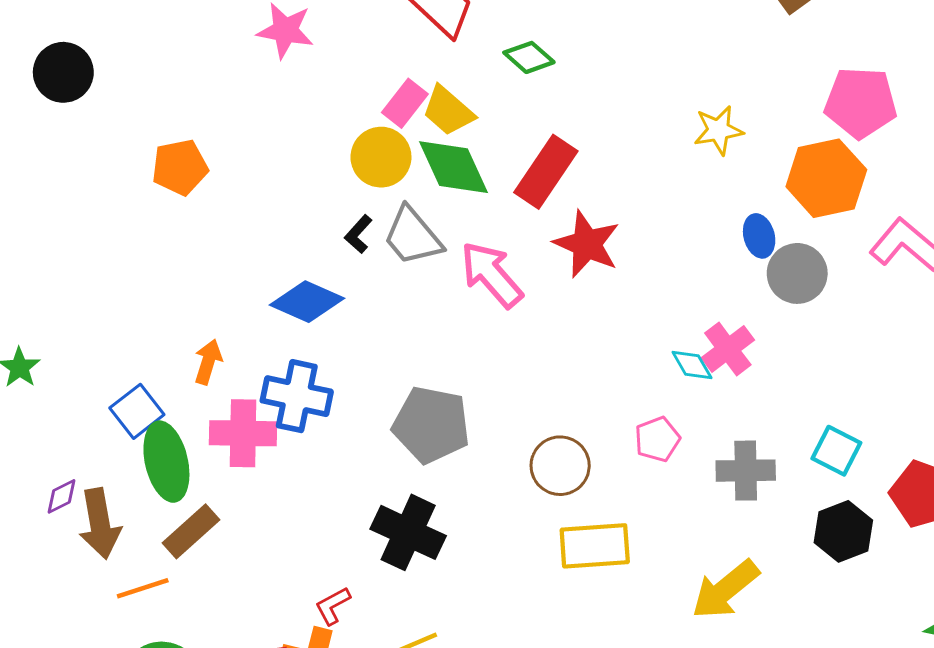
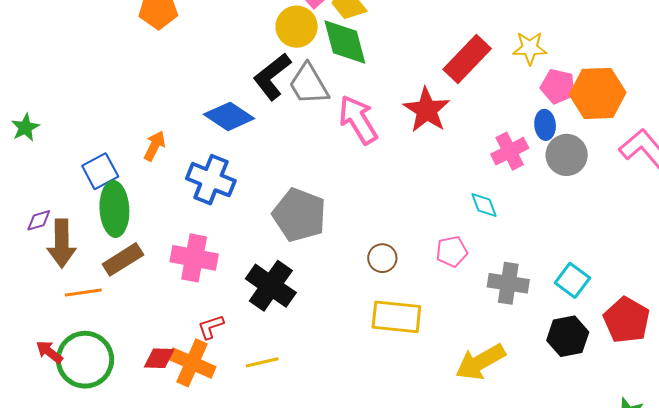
pink pentagon: (861, 103) -> (558, 86), moved, size x0.7
red rectangle: (546, 172) -> (467, 59), moved
black L-shape: (358, 234) -> (272, 76), size x1.8
pink cross: (728, 349) -> (510, 151), moved
pink cross: (243, 433) -> (194, 258), moved
brown circle: (560, 466) -> (382, 258), size x0.7

